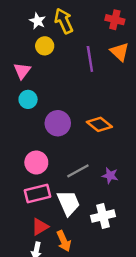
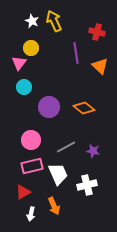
red cross: (115, 20) -> (97, 32), moved
yellow circle: (45, 46) -> (31, 48), moved
orange triangle: (120, 52) -> (100, 66), moved
red triangle: (40, 227) -> (23, 192), moved

